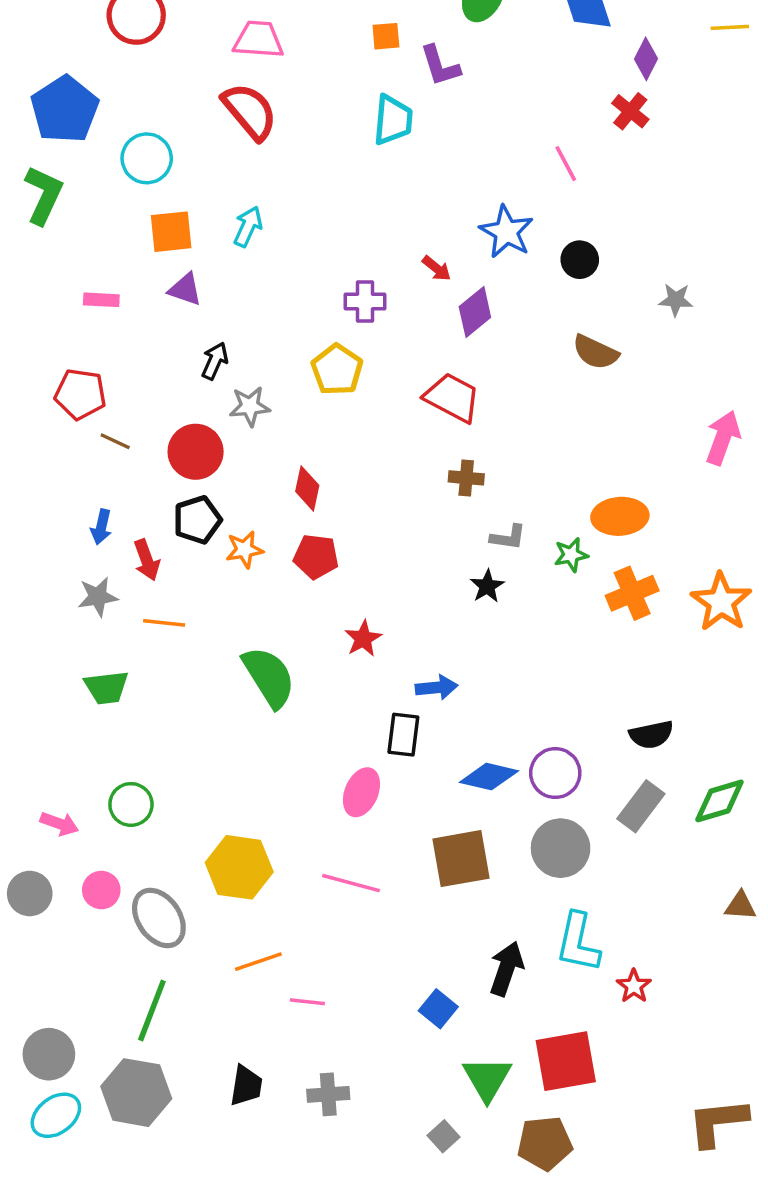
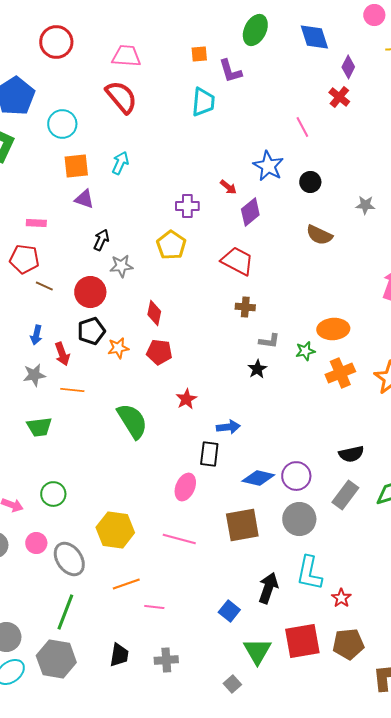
pink rectangle: (101, 300) -> (36, 223), moved
brown pentagon: (545, 1143) -> (348, 644), moved

